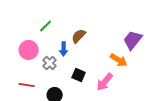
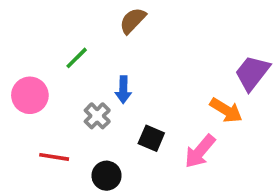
green line: (46, 26) -> (77, 58), moved
brown semicircle: (79, 36) -> (133, 21), moved
pink circle: (29, 50) -> (30, 95), moved

